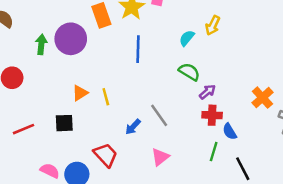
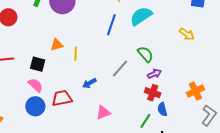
yellow arrow: (213, 25) -> (187, 34), moved, turned -98
cyan semicircle: (187, 38) -> (141, 16), moved, size x1.6
gray line: (159, 115) -> (120, 69), moved, turned 60
red trapezoid: (106, 155) -> (62, 98), turned -75
pink semicircle: (50, 171) -> (36, 85), moved

